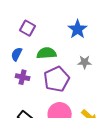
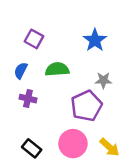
purple pentagon: (57, 79) -> (86, 106), moved

